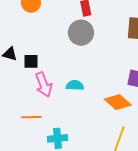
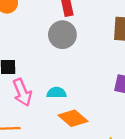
orange diamond: (118, 102) -> (73, 118), moved

